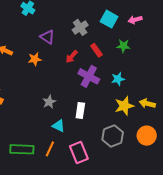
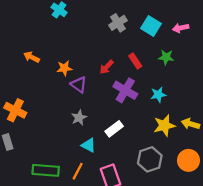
gray cross: (80, 27) -> (118, 23), moved
purple triangle: (47, 37) -> (79, 85), moved
white rectangle: (80, 110) -> (114, 129), turned 42

